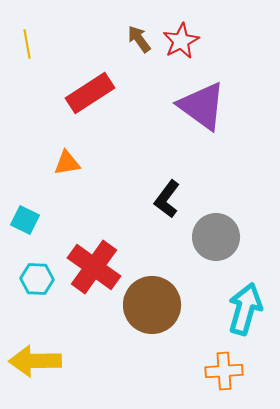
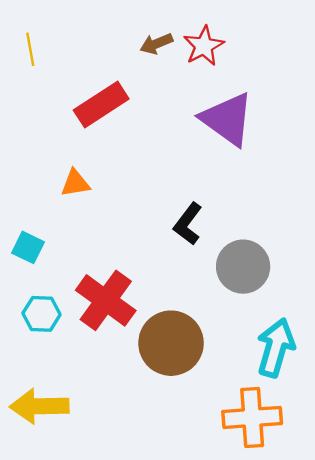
brown arrow: (139, 39) -> (156, 44), turned -76
orange cross: (224, 371) -> (252, 417), size x1.4

